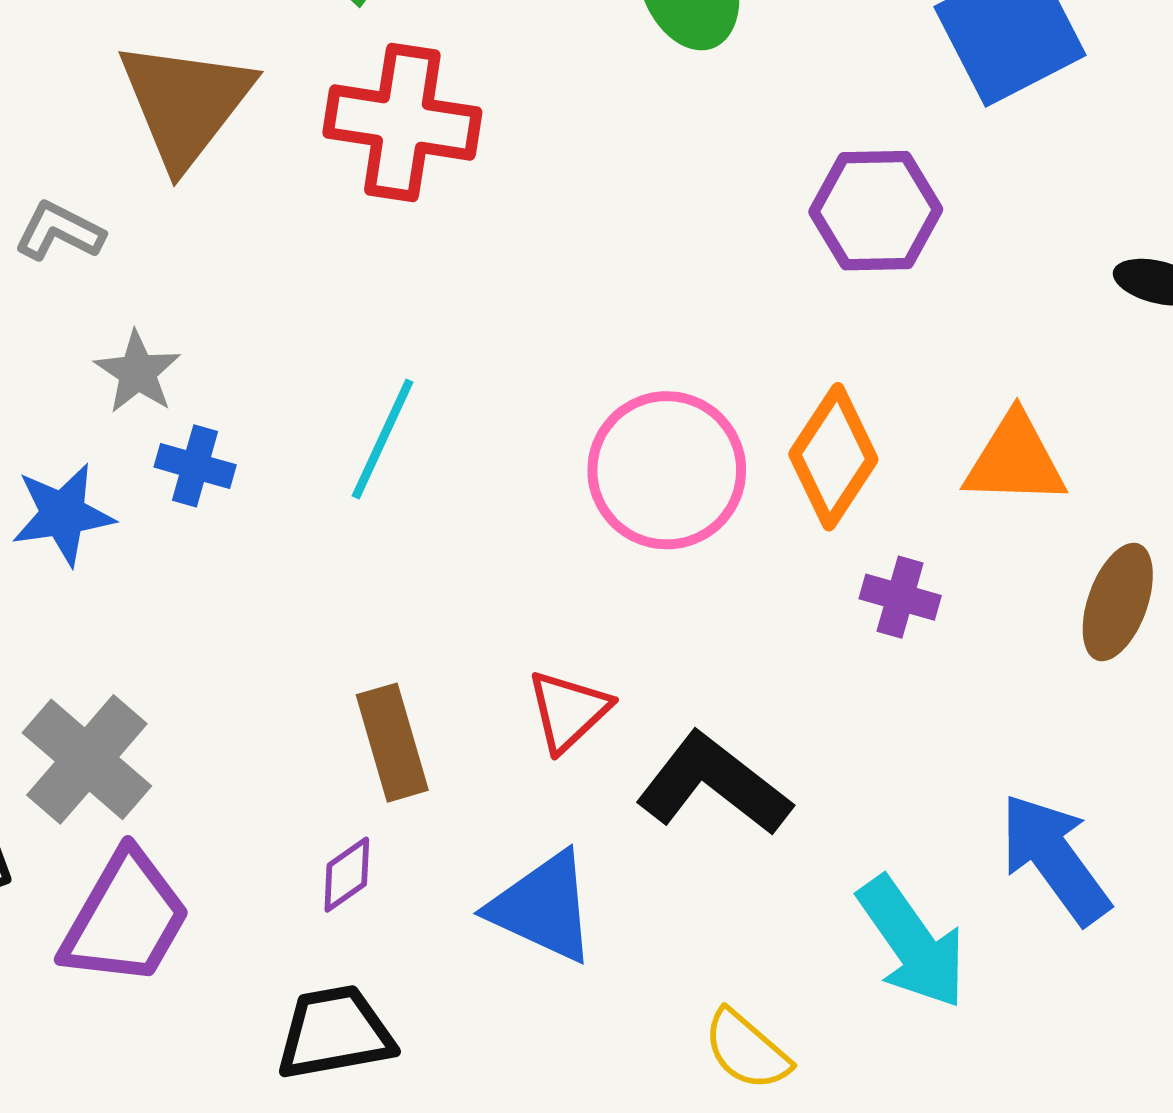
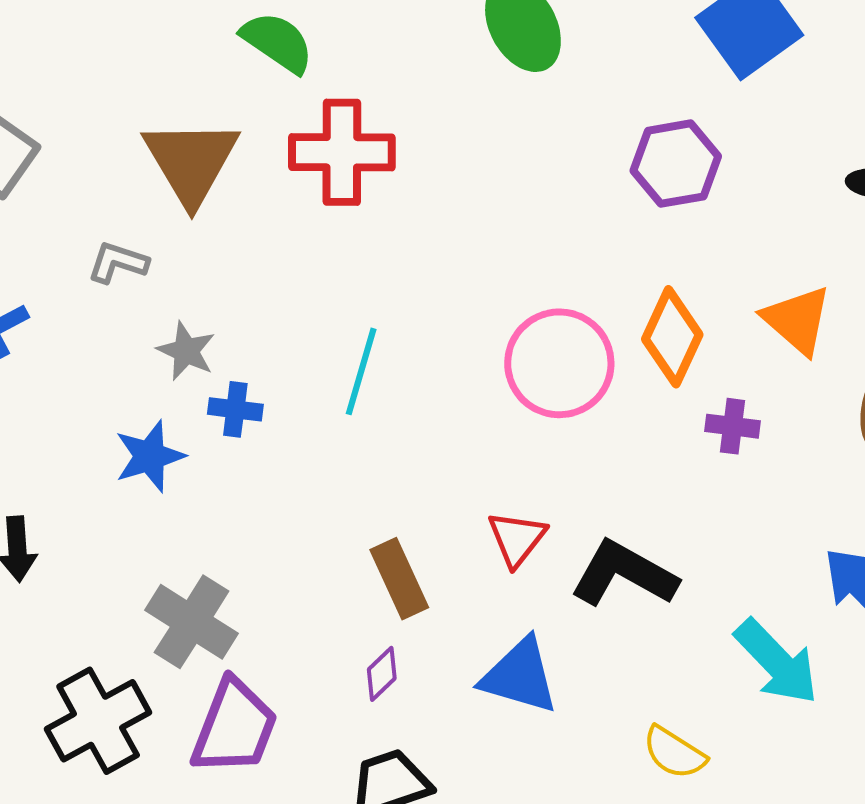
orange triangle: (1015, 460) -> (797, 320), turned 48

